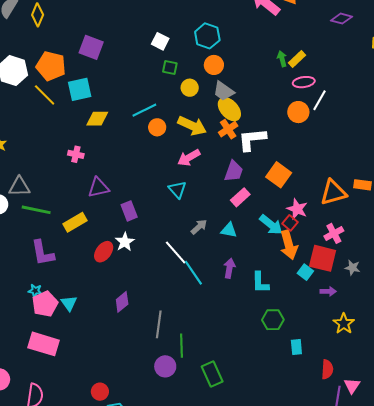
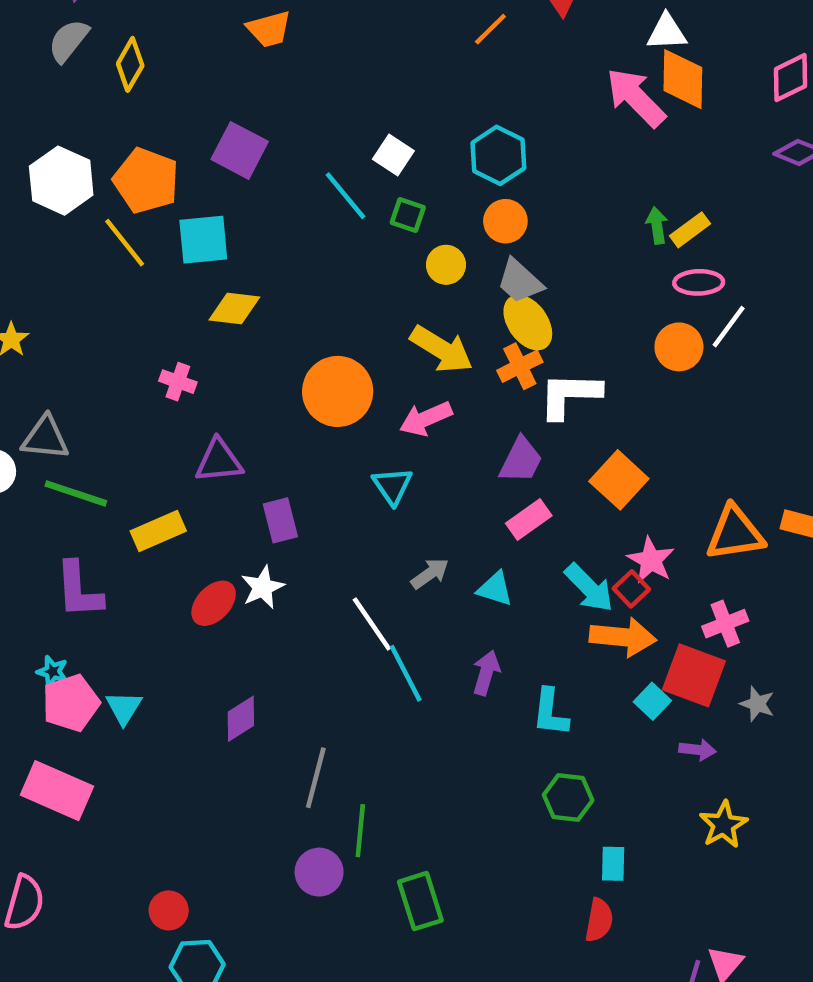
cyan line: (144, 110) -> (345, 196), moved, turned 70
orange circle: (157, 127) -> (338, 391), moved, size x1.8
orange arrow: (289, 245) -> (623, 637), turned -76
red semicircle: (327, 369) -> (599, 920), moved

